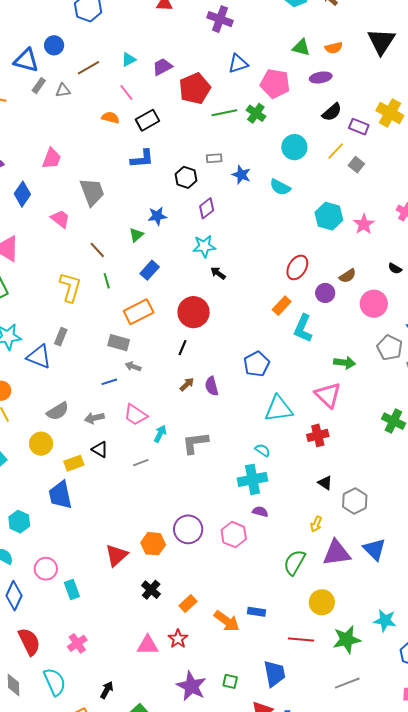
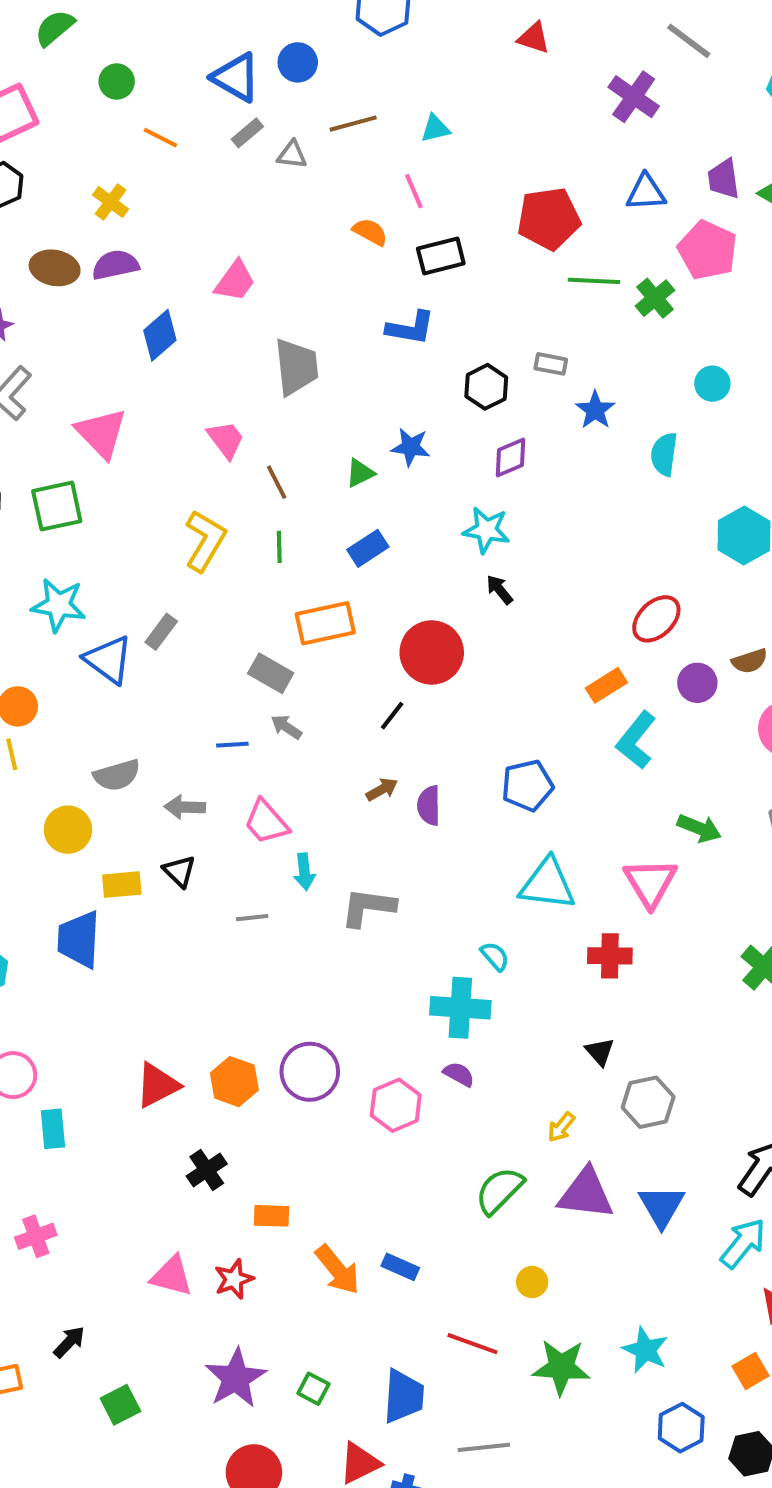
purple trapezoid: (162, 67) -> (724, 179), moved, turned -85
cyan circle: (294, 147) -> (712, 384), size x0.7
cyan semicircle: (280, 187) -> (664, 454), turned 55
pink trapezoid: (60, 219) -> (226, 440), moved
cyan arrow: (160, 434) -> (304, 872), turned 132
yellow circle: (322, 602) -> (532, 1282), size x0.6
orange rectangle: (188, 604) -> (271, 1216), turned 30
gray line: (347, 683) -> (484, 1447), moved

